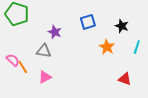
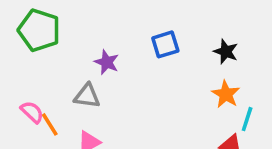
orange star: (107, 47) -> (226, 94), moved
cyan line: (137, 47) -> (247, 119), moved

